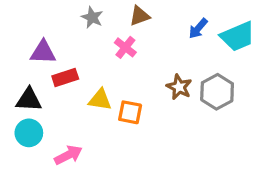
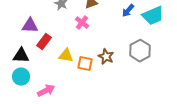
red rectangle: (65, 78) -> (44, 42), turned -35
brown star: (179, 87) -> (106, 57), moved

